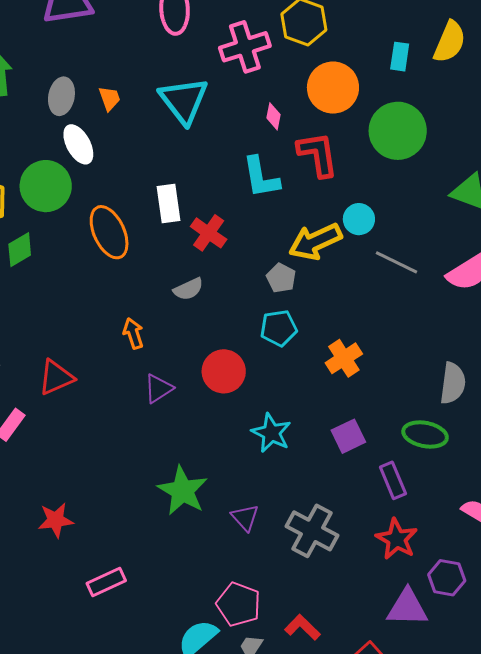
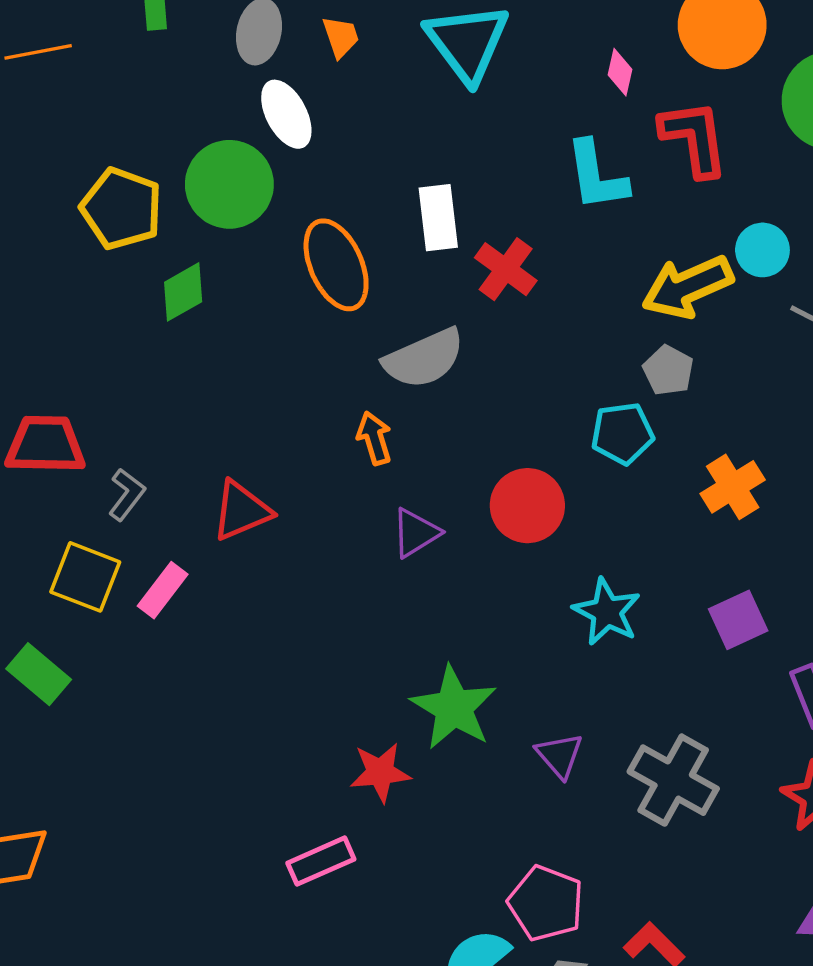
gray pentagon: (281, 278) -> (668, 370), moved
gray semicircle: (188, 289) -> (424, 358), moved, size x1.6
red star: (56, 520) -> (380, 772), moved

